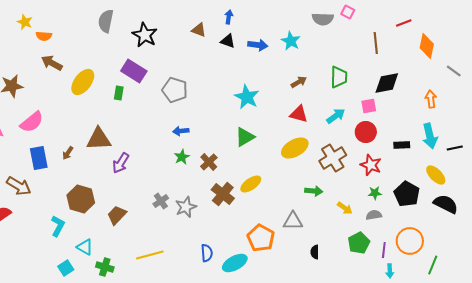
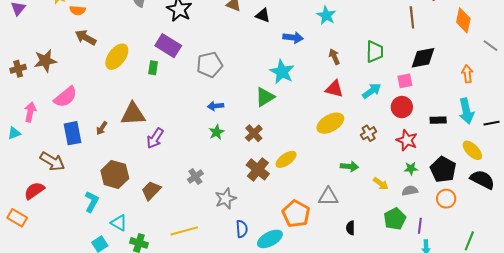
blue arrow: (258, 45) -> (293, 38), moved
brown arrow: (299, 82) -> (334, 57), turned -84
gray pentagon: (175, 90) -> (209, 65), turned -30
green triangle: (245, 137) -> (265, 97), moved
brown cross: (333, 158) -> (369, 133), size x0.6
brown cross: (209, 162) -> (254, 133), moved
gray star: (186, 207) -> (226, 199), moved
orange circle: (410, 241) -> (446, 199), moved, size x0.7

